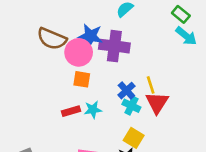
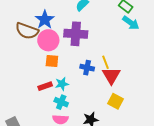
blue star: (90, 36) -> (45, 20), moved, turned 30
blue cross: (126, 91) -> (87, 68), turned -32
cyan cross: (131, 106) -> (61, 102), moved
yellow square: (134, 138) -> (116, 101), moved

